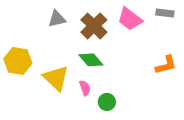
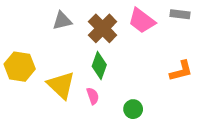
green diamond: (91, 60) -> (99, 65), turned 60
green circle: (107, 102) -> (133, 109), moved

